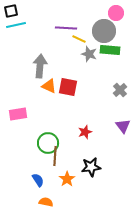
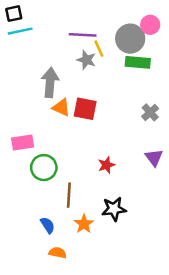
pink circle: (116, 13) -> (150, 25), moved
yellow line: (79, 39) -> (99, 49), turned 40
gray star: (89, 54) -> (86, 60), moved
green circle: (48, 143) -> (44, 168), moved

